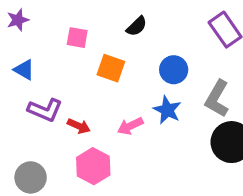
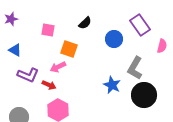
blue circle: (174, 70) -> (114, 39), moved
blue star: (167, 110) -> (112, 85), moved
pink arrow: (130, 126) -> (58, 67), moved

